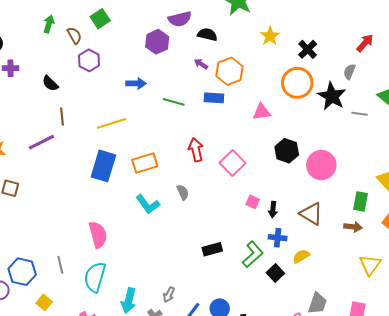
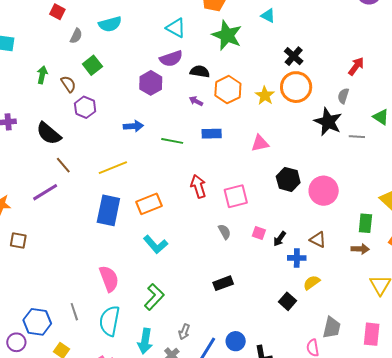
yellow star: (270, 36) -> (265, 96), moved
black cross: (308, 49) -> (294, 56), moved
orange hexagon: (229, 71) -> (228, 90), moved
black semicircle: (50, 83) -> (49, 133), size x1.5
orange circle: (297, 83) -> (296, 87), moved
brown line: (62, 116) -> (63, 165), turned -30
pink square: (233, 163) -> (236, 196), turned 35
gray semicircle: (183, 192) -> (225, 232), moved
black arrow: (273, 209) -> (280, 239), turned 35
brown triangle: (311, 214) -> (318, 240), size x0.7
blue cross: (278, 238) -> (297, 258), moved
green L-shape: (253, 254) -> (154, 297), moved

